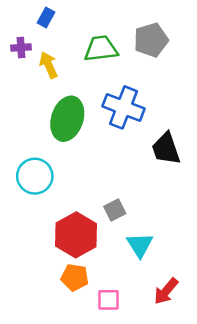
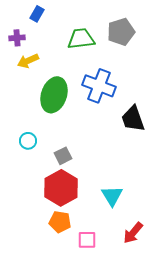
yellow arrow: (49, 65) -> (28, 61), moved, turned -90
cyan circle: (35, 176) -> (28, 141), size x0.6
gray square: (115, 210) -> (63, 156), moved

